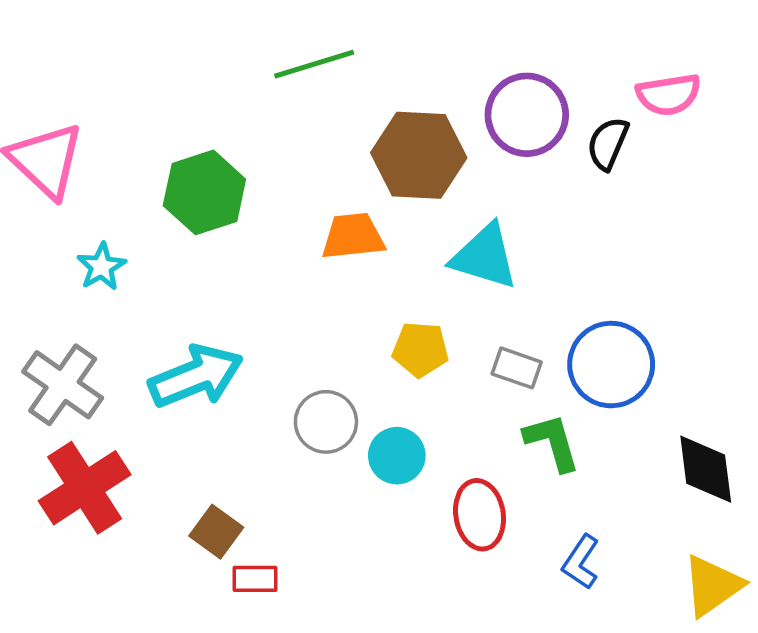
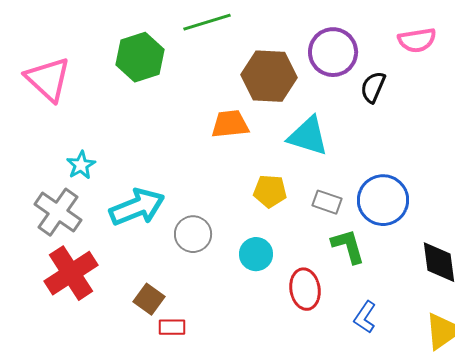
black semicircle: (608, 143) -> (373, 87), moved
green hexagon: (204, 192) -> (140, 57), moved
cyan star: (101, 267) -> (81, 165), moved
gray circle: (326, 422) -> (193, 234), moved

